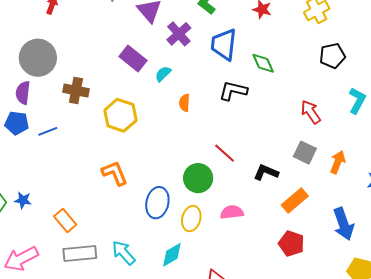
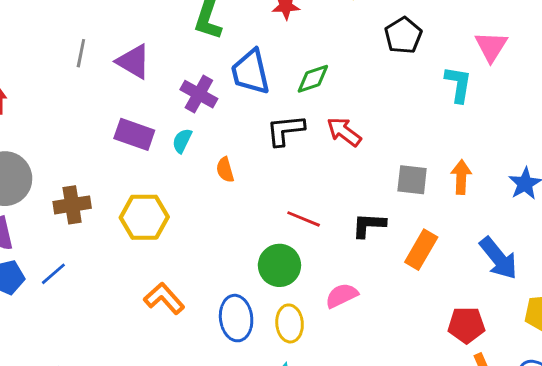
purple cross: (179, 34) -> (199, 94), moved
green diamond: (263, 63) -> (313, 79), turned -65
red arrow: (311, 112) -> (344, 132), moved
red pentagon: (291, 244) -> (466, 325), moved

